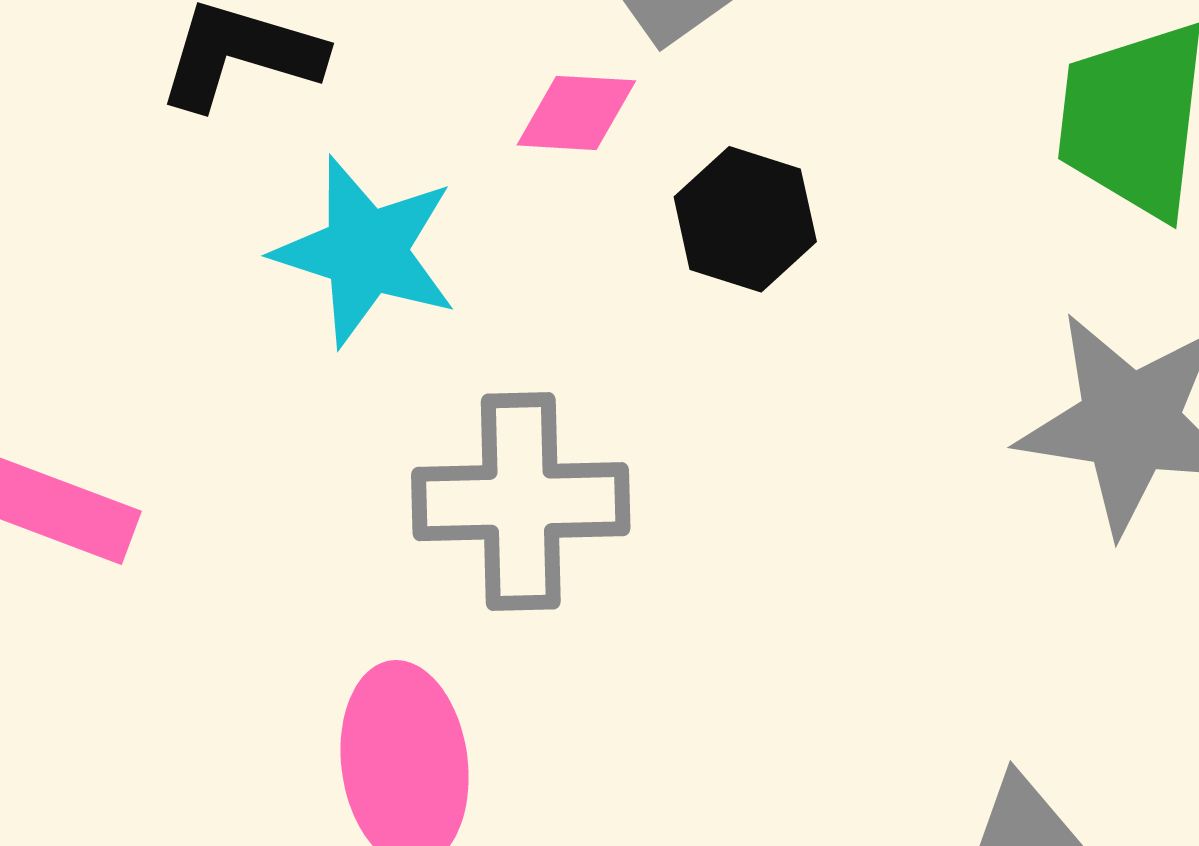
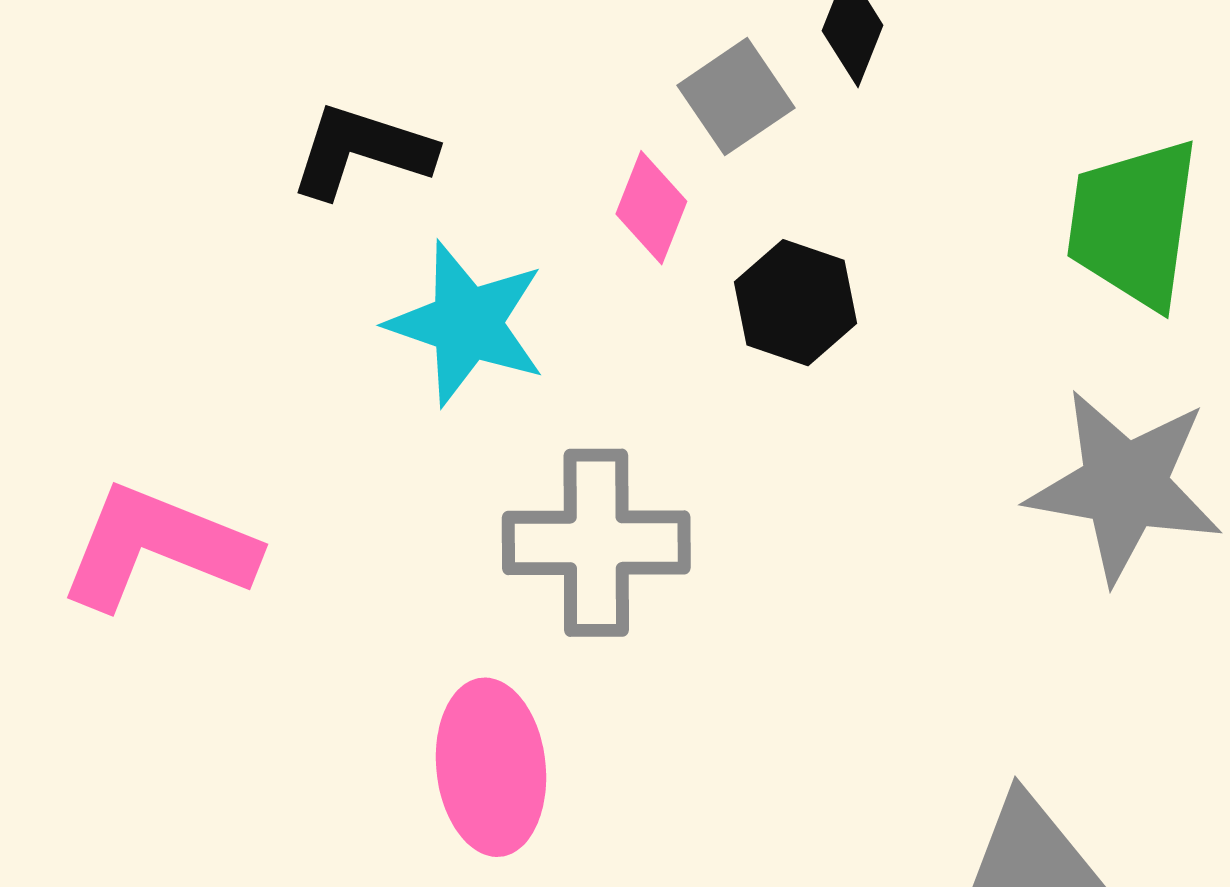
pink diamond: (576, 113) -> (651, 208), turned -73

